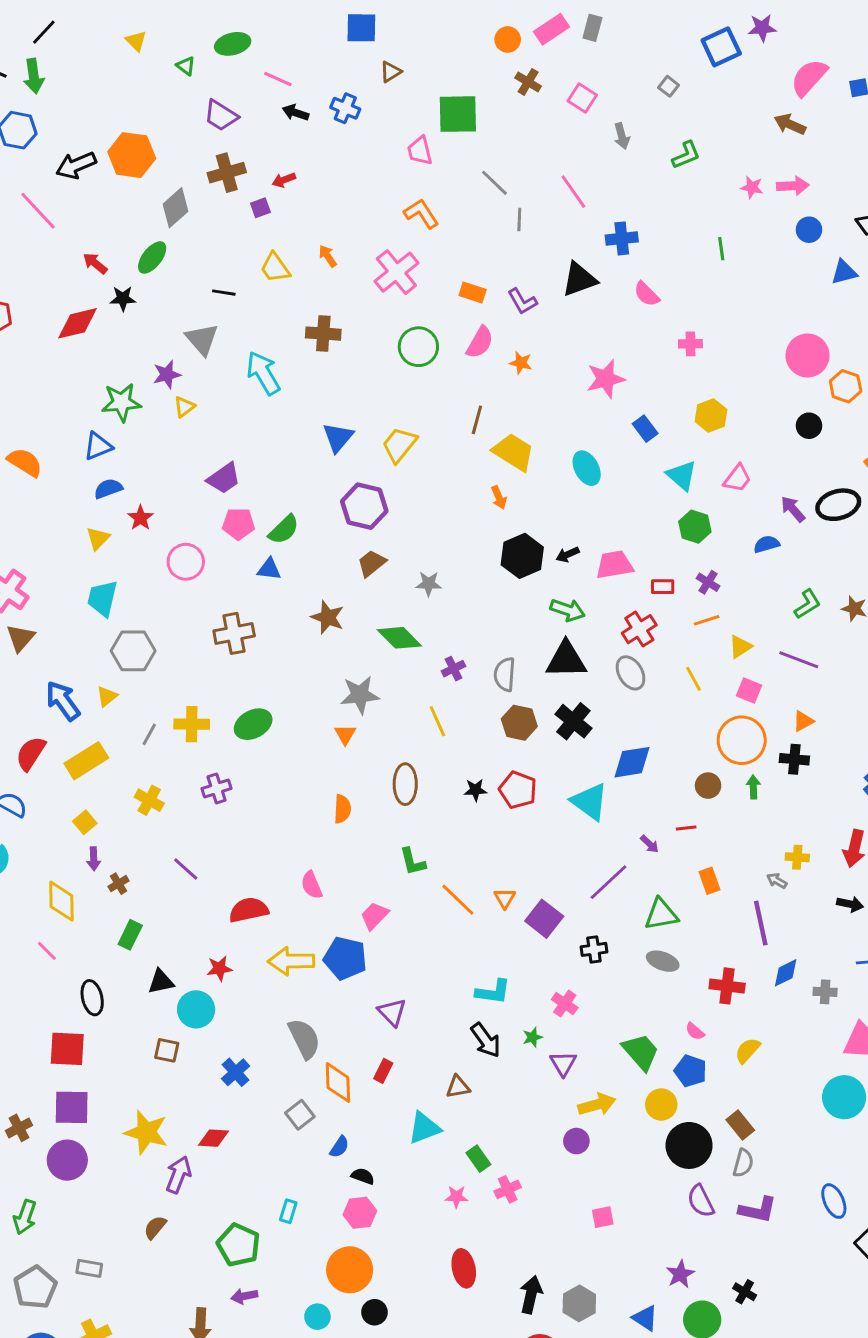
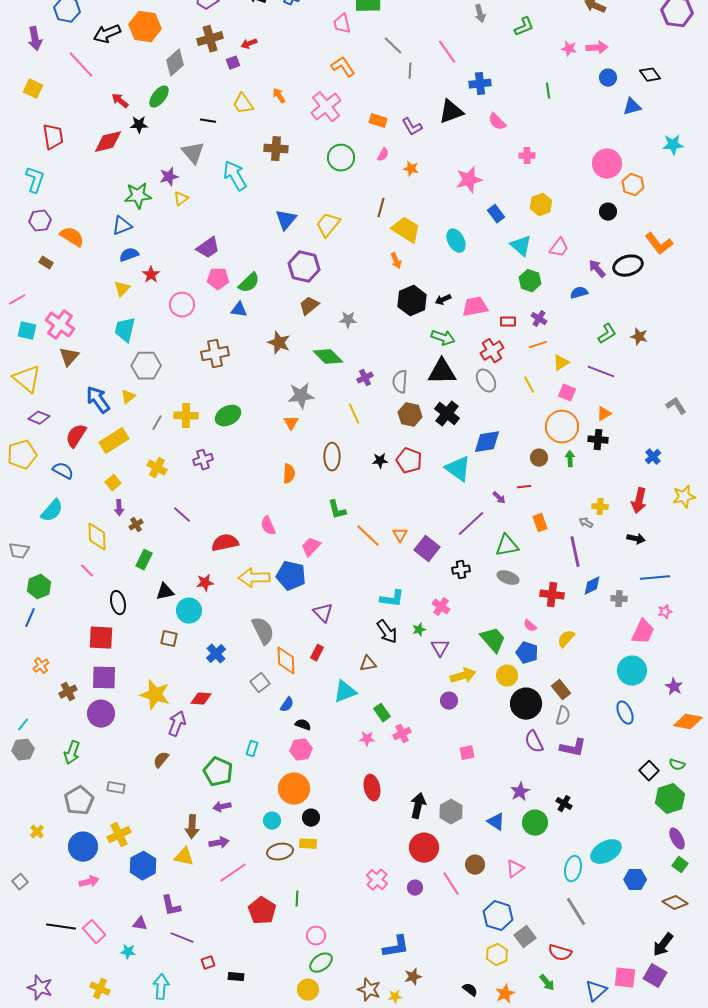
pink semicircle: (480, 342) -> (383, 155), size x0.6
blue ellipse: (834, 1201) -> (625, 713), moved

